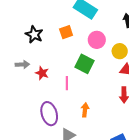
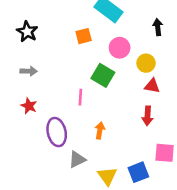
black star: (34, 35) -> (27, 32), moved
red star: (42, 73) -> (29, 106), moved

